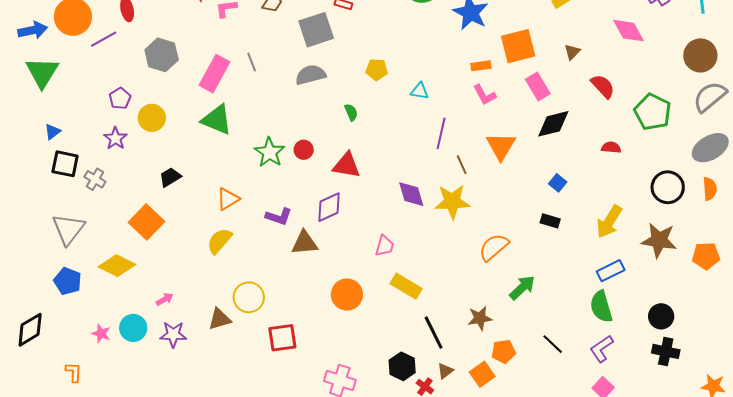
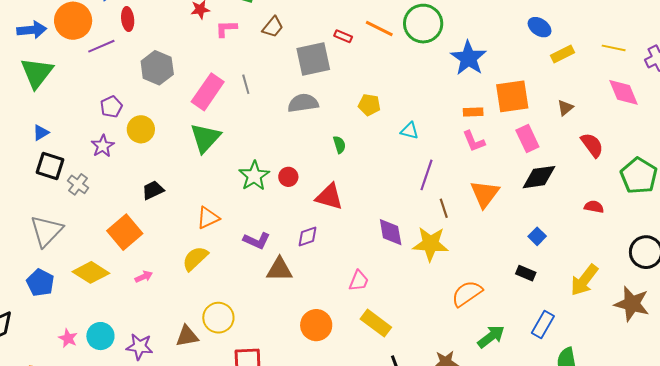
green triangle: (217, 120) -> (205, 138), turned 44
purple diamond: (329, 207) -> (308, 236), size x0.7
blue rectangle: (611, 271) -> (543, 325), moved, turned -40
pink arrow: (165, 299) -> (144, 277), moved

